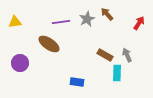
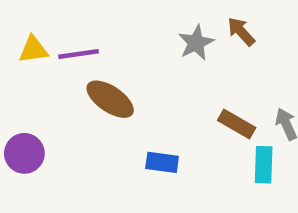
purple line: (61, 22) -> (79, 54), moved
purple circle: (20, 63) -> (24, 153), moved
blue rectangle: (77, 82) -> (162, 162), moved

